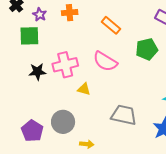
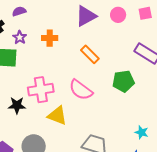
black star: (37, 72) -> (17, 105), moved
yellow triangle: (84, 89) -> (57, 116), size x1.5

